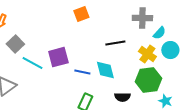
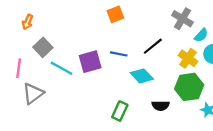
gray cross: (142, 18) -> (182, 19), turned 30
black line: (115, 43) -> (153, 46), turned -30
cyan diamond: (105, 70) -> (142, 76), turned -30
blue line: (82, 72) -> (119, 54), moved

